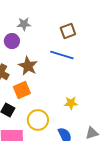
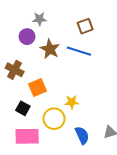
brown star: (28, 66) -> (50, 49), moved
yellow star: (71, 103) -> (72, 102), moved

